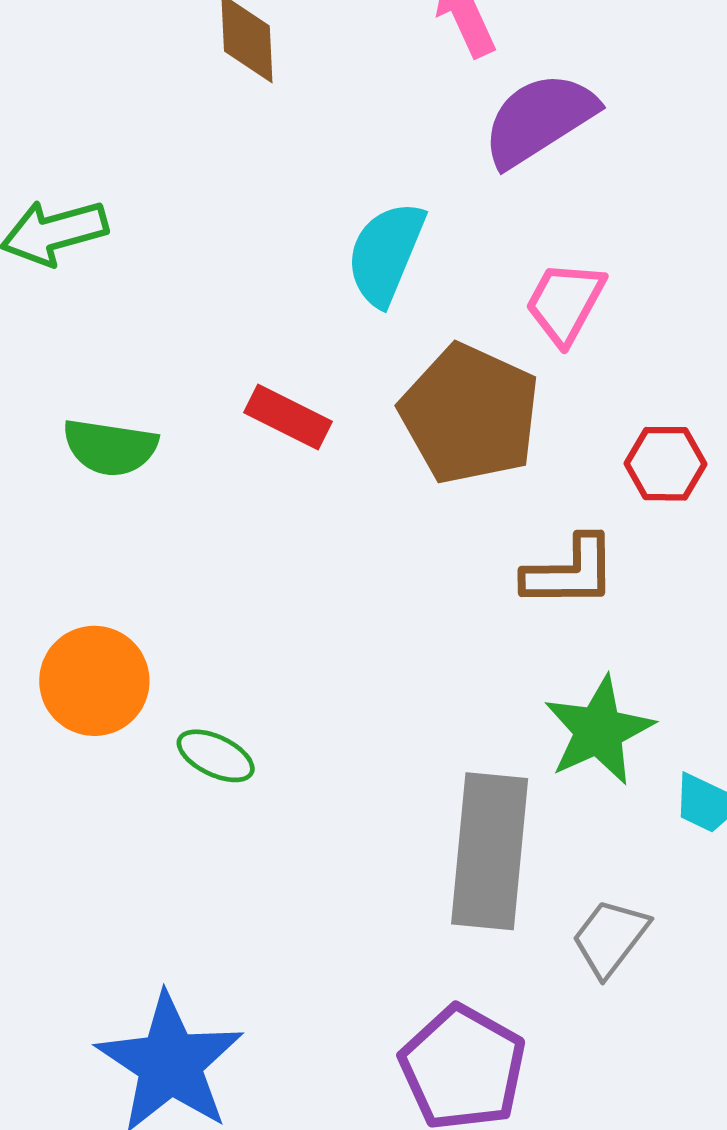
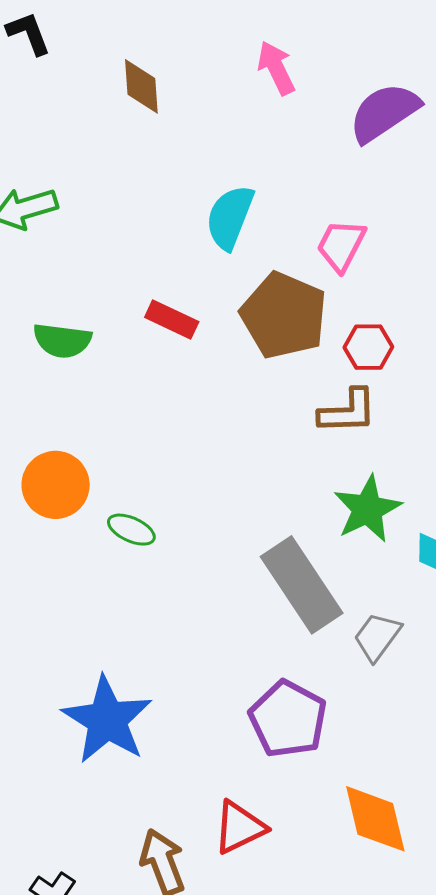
purple semicircle: (539, 119) -> (384, 112), moved
red hexagon: (665, 464) -> (368, 347), moved
gray rectangle: (490, 851) -> (302, 585), turned -38

